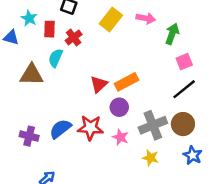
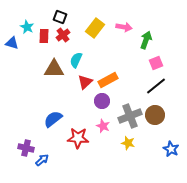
red cross: (74, 37) -> (63, 35), moved
cyan semicircle: (56, 58) -> (76, 60), moved
brown triangle: (32, 75) -> (54, 69), moved
red star: (90, 128) -> (78, 138), moved
purple cross: (29, 136) -> (26, 148), moved
blue star: (193, 155) -> (171, 149), moved

